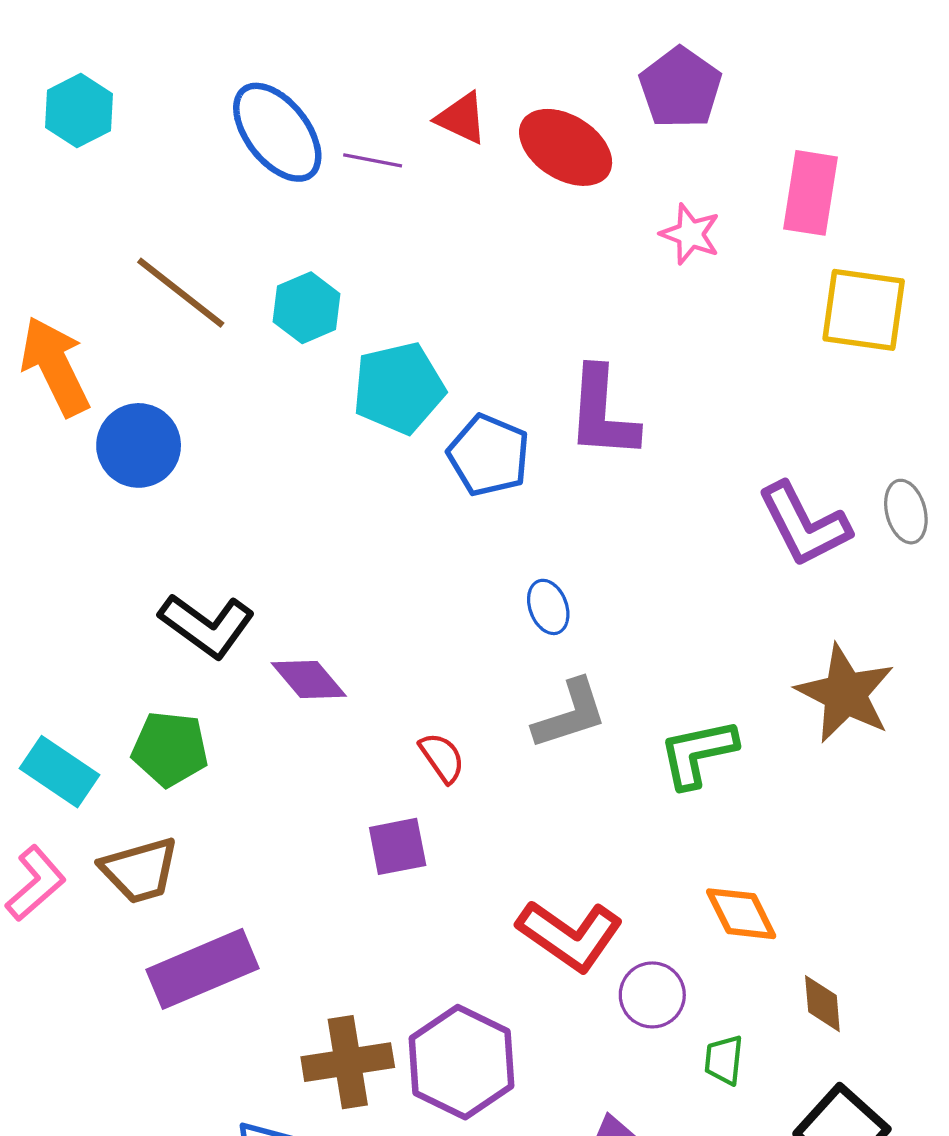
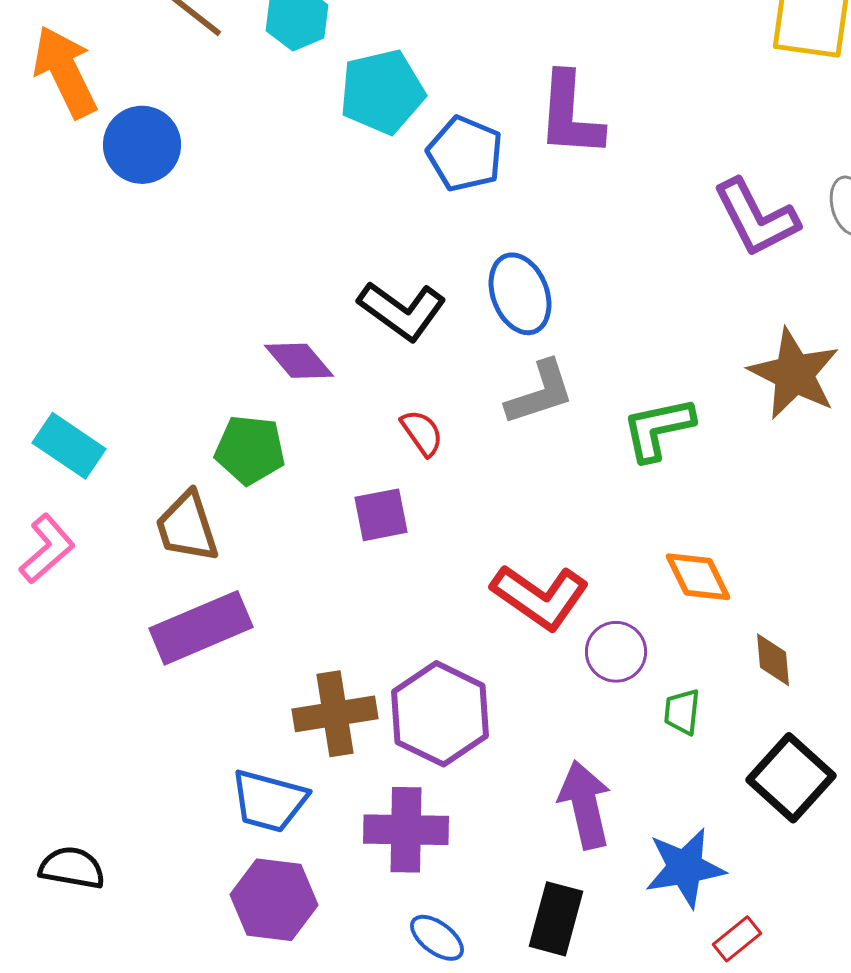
blue ellipse: (548, 607) -> (520, 294), size x1.6
black L-shape: (207, 625) -> (402, 311), moved
green pentagon: (170, 749) -> (250, 450), moved
brown trapezoid: (140, 870) -> (187, 527), moved, turned 88

